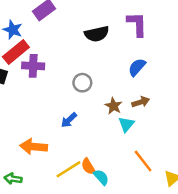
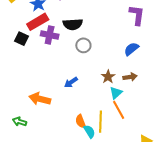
black semicircle: (97, 34) -> (73, 24), moved
gray circle: (82, 83) -> (83, 45), moved
orange line: (143, 161) -> (119, 110), moved
yellow line: (68, 169) -> (101, 122), moved, turned -65

